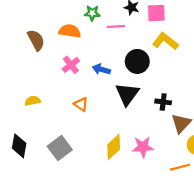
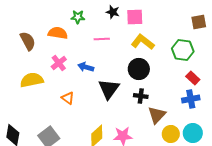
pink line: (116, 27) -> (102, 39), moved
black circle: (137, 61) -> (139, 69), moved
yellow semicircle: (33, 101) -> (32, 80), moved, size x1.6

